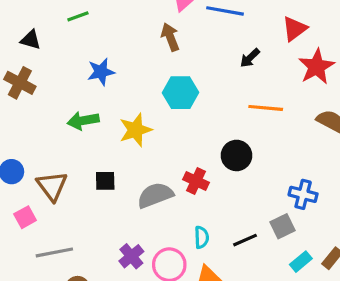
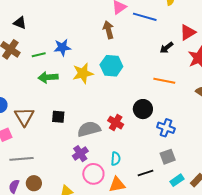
green line: (78, 16) -> (39, 55), moved
black arrow: (250, 58) -> (167, 48), moved
yellow star: (135, 130) -> (83, 73), moved
blue cross: (303, 194) -> (166, 128), moved
black line: (245, 240) -> (145, 173), moved
purple cross: (131, 256) -> (80, 154), moved

